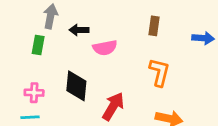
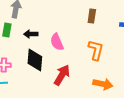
black arrow: (79, 30) -> (31, 34), moved
pink semicircle: (105, 48) -> (57, 42), moved, turned 78

